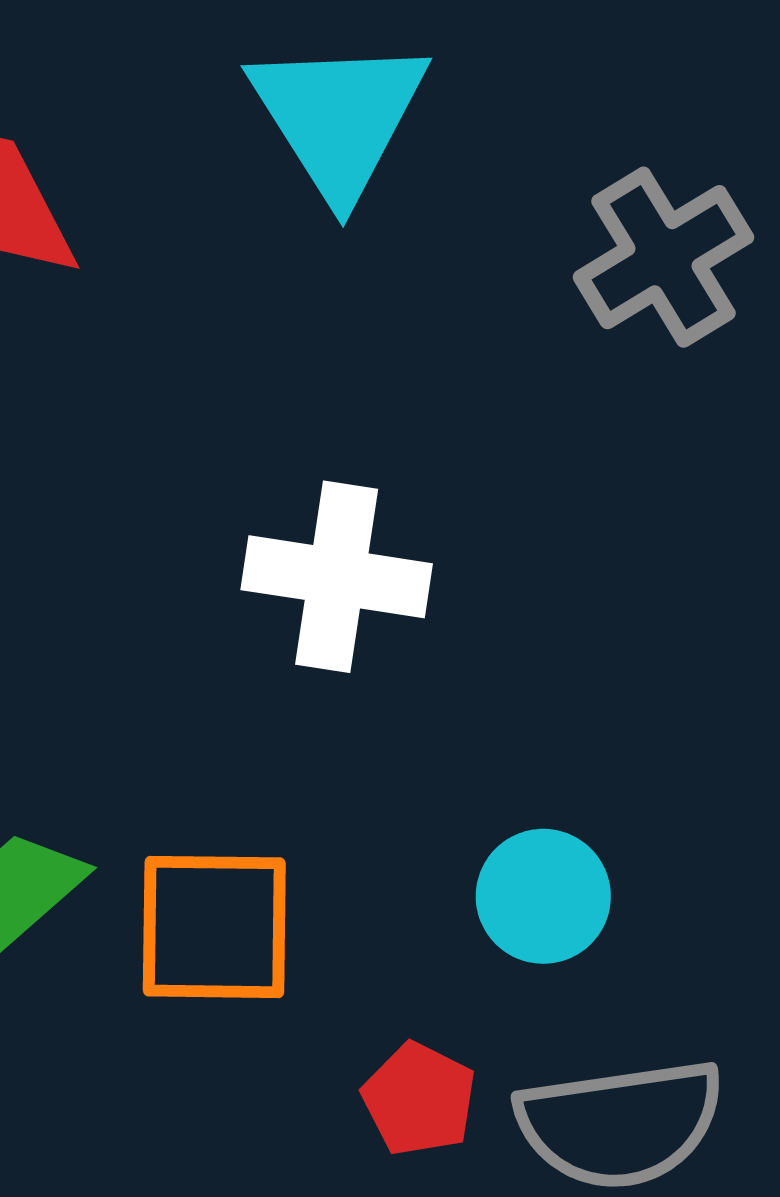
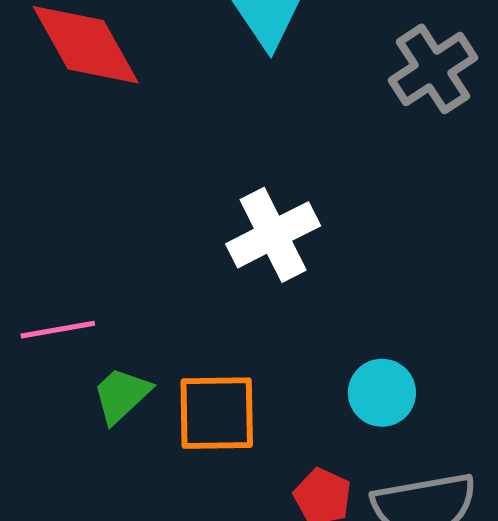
white cross: (337, 577) -> (273, 235), turned -34

